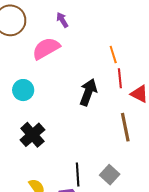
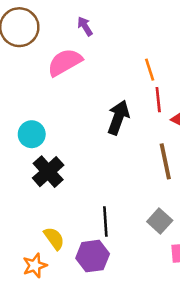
cyan circle: (23, 90) -> (32, 134), moved
gray square: (110, 175) -> (160, 221), moved

